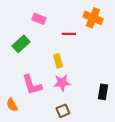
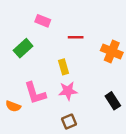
orange cross: (93, 18) -> (112, 51), moved
black rectangle: (103, 92) -> (113, 101), turned -42
orange semicircle: (12, 105) -> (13, 106), moved, turned -40

